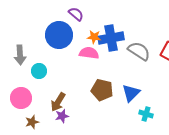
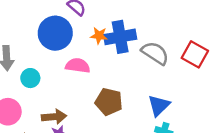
pink semicircle: (89, 53) -> (78, 66), moved
blue triangle: (131, 93) -> (159, 105), moved
brown arrow: (58, 102) -> (54, 117), turned -126

